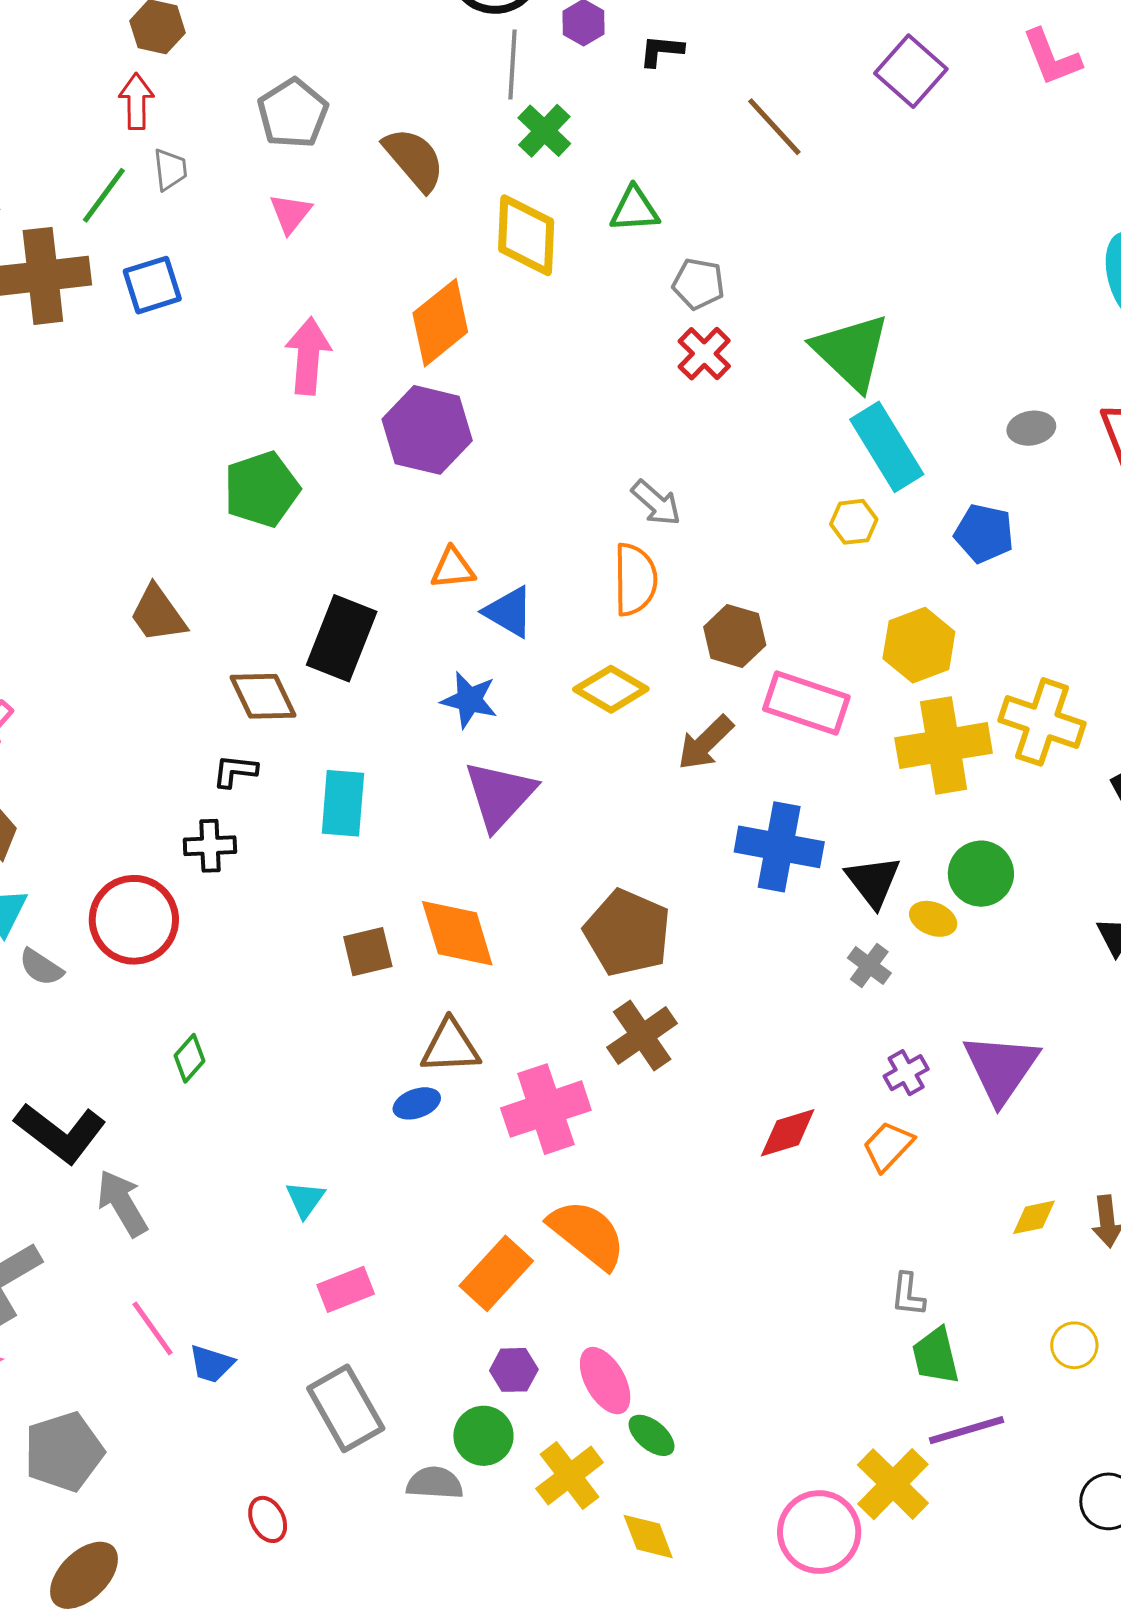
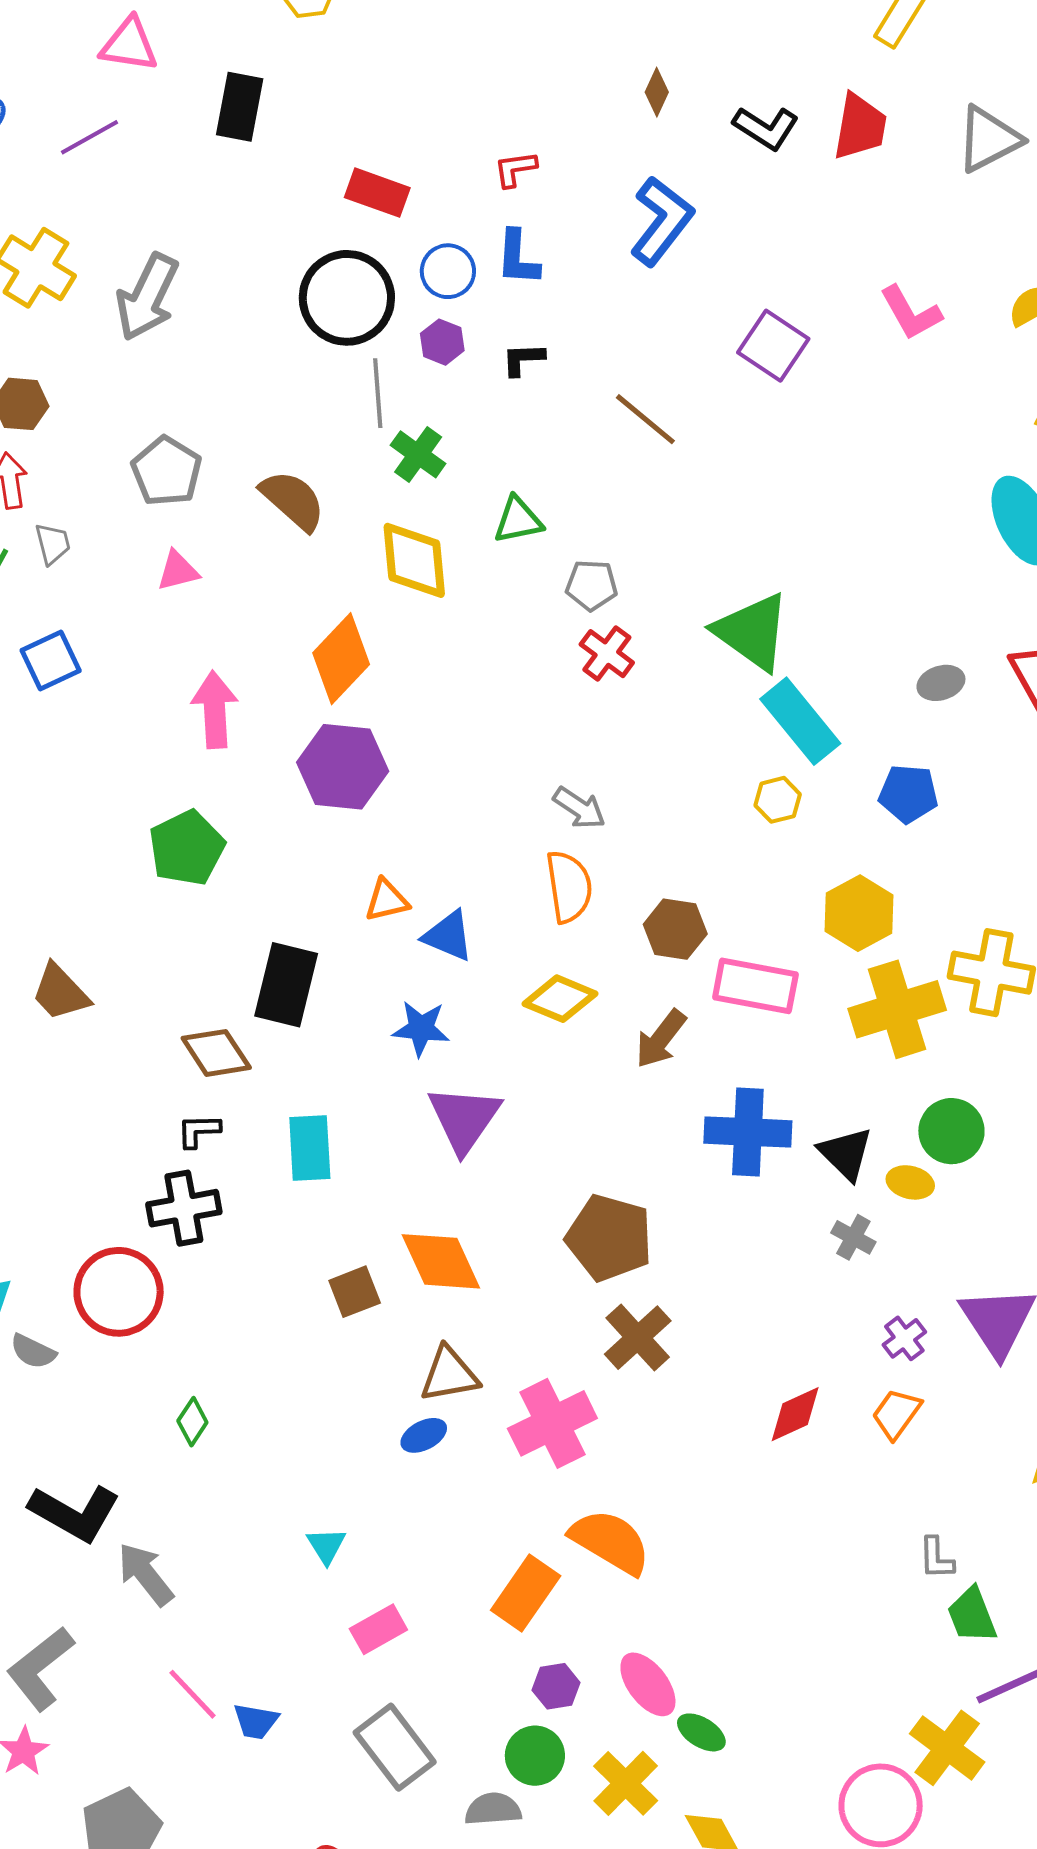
pink triangle: (290, 213) -> (178, 571), turned 45
brown trapezoid: (158, 614) -> (60, 992), moved
black cross: (210, 846) -> (184, 1208), size x1.4

